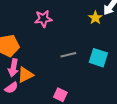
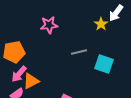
gray line: (68, 55) -> (79, 52), moved
pink arrow: (13, 68) -> (19, 74), turned 30

